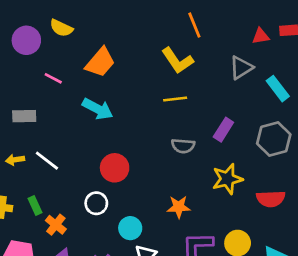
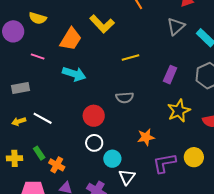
yellow L-shape: (177, 60) -> (102, 24), moved
gray semicircle: (183, 146) -> (125, 98), moved
white circle: (96, 203) -> (94, 143), moved

